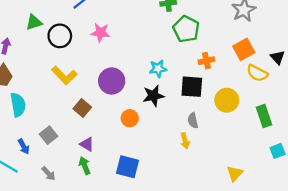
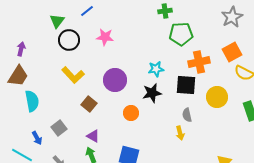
green triangle: (34, 22) -> (57, 21), moved, turned -35
green pentagon: (186, 29) -> (181, 34), turned -30
orange cross: (206, 61) -> (199, 62), size x1.5

